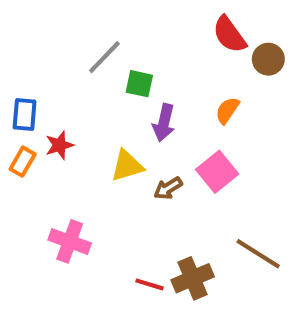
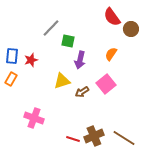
red star: (59, 145) -> (31, 60), moved
brown line: (258, 254) -> (124, 138), moved

